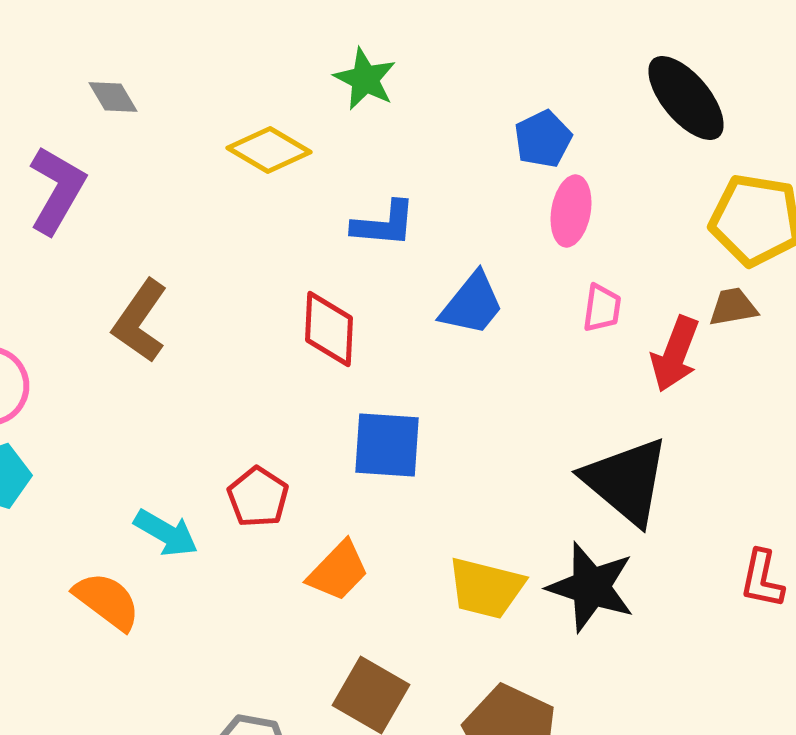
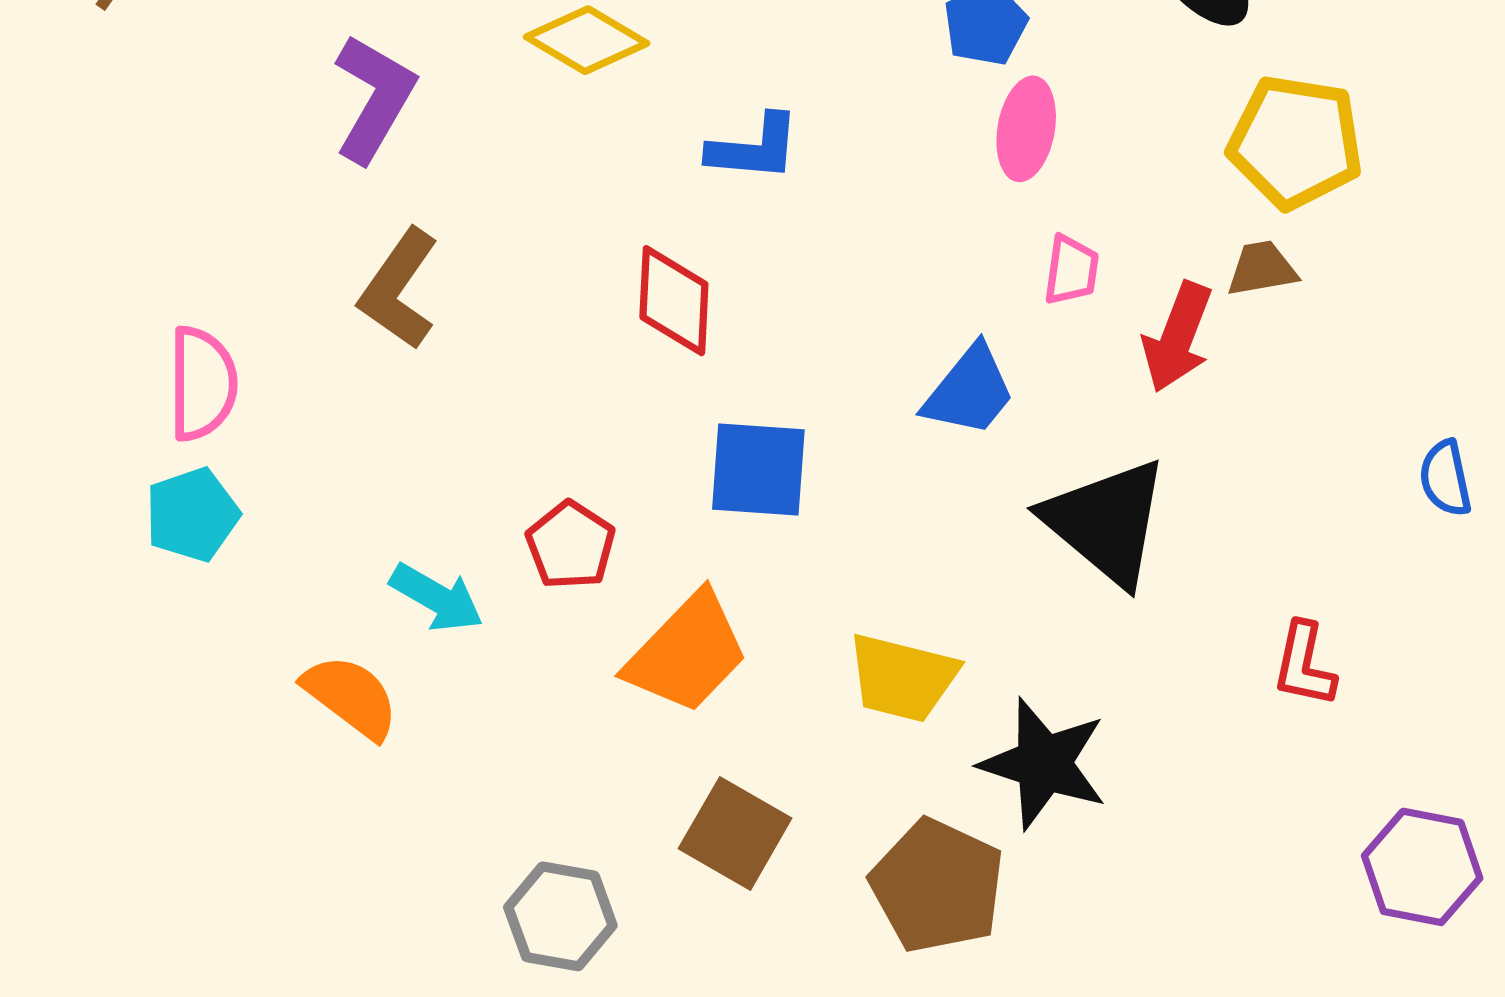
purple L-shape: (57, 190) -> (374, 98), moved
blue trapezoid: (472, 304) -> (969, 391), moved
orange trapezoid: (338, 571) -> (687, 653), size x1.4
black star: (591, 587) -> (1044, 764), moved

